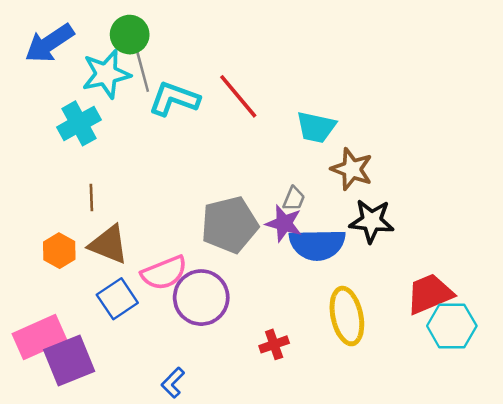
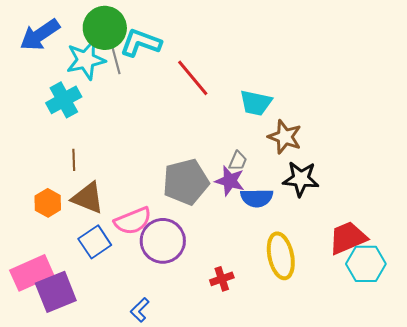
green circle: (130, 35) -> (105, 28), size x1.4
cyan L-shape: (174, 99) -> (141, 43), moved
blue semicircle: (317, 244) -> (257, 198), size x0.7

